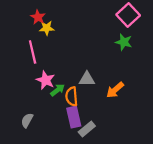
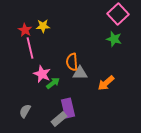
red star: (38, 17) -> (25, 30), moved
orange semicircle: (72, 96) -> (72, 62), moved
gray rectangle: (87, 129) -> (59, 119), moved

